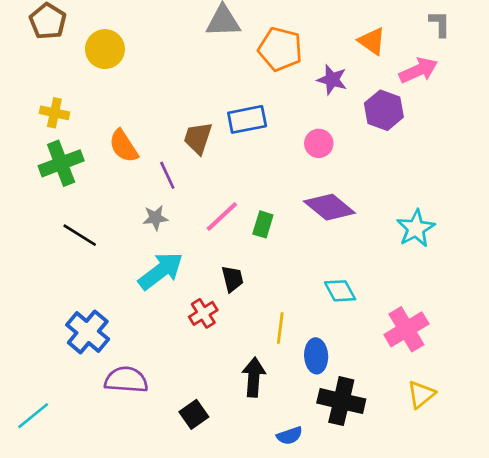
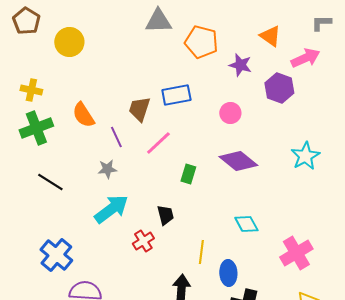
gray L-shape: (440, 24) -> (321, 23), turned -90
pink line: (222, 216) -> (158, 143), moved
cyan star: (416, 228) -> (305, 156), moved

